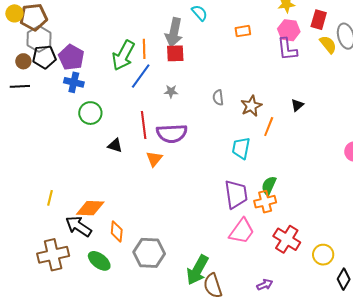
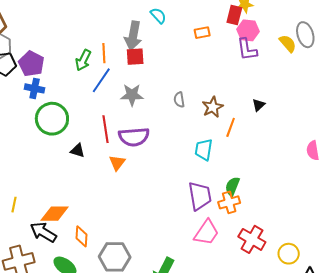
red rectangle: (319, 20) -> (234, 15), moved
green arrow: (123, 55) -> (83, 60), size x0.7
gray star: (171, 91) -> (132, 95), size x1.6
green circle: (90, 113) -> (52, 119), size x1.4

